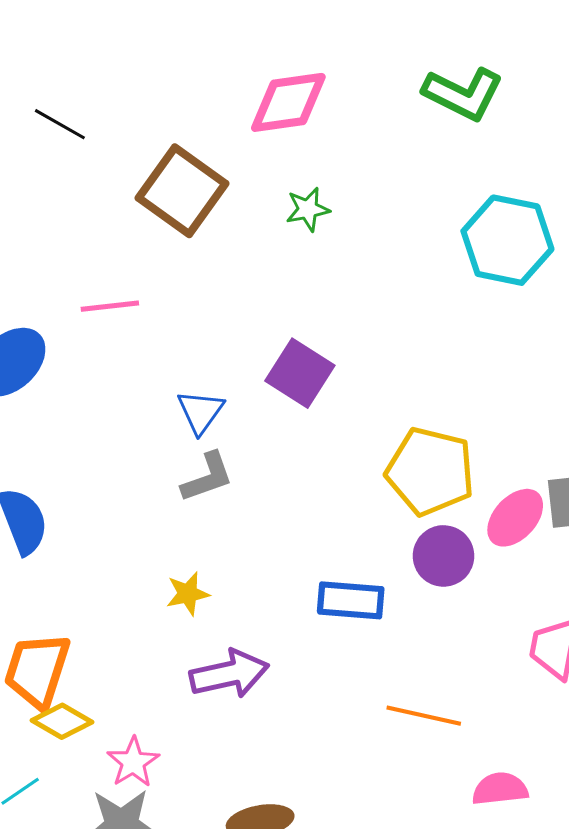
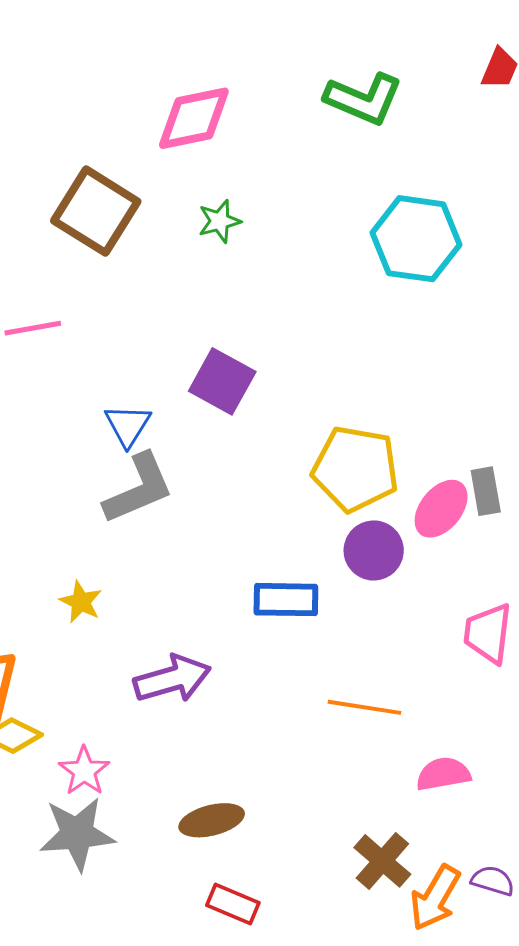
gray L-shape: (207, 477) -> (139, 489), size x1.4
yellow star: (188, 594) -> (81, 602), moved, turned -30

